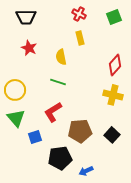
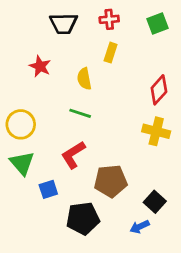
red cross: (79, 14) -> (109, 19), turned -32
black trapezoid: (26, 17) -> (64, 23), moved
yellow rectangle: (80, 38) -> (111, 53), turned 32
black square: (112, 135) -> (155, 202), moved
blue arrow: (86, 171) -> (140, 227), moved

